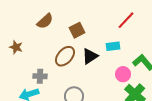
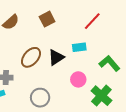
brown square: (77, 30) -> (47, 19), moved
pink circle: (123, 74) -> (78, 79), moved

